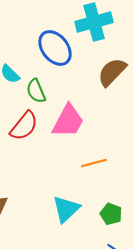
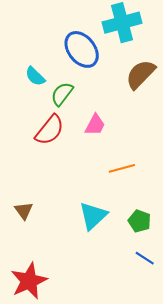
green semicircle: (36, 91) -> (62, 94), turned 60
pink trapezoid: (68, 121) -> (95, 125), size x0.6

